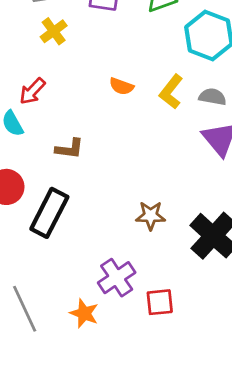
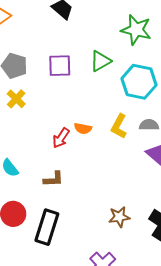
yellow cross: (54, 31) -> (16, 99), moved
red arrow: (32, 91) -> (61, 138), moved

